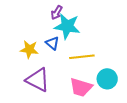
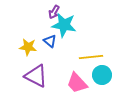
yellow line: (82, 57) -> (91, 57), moved
pink trapezoid: (81, 87) -> (77, 83), turned 30

